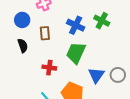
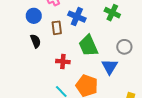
blue cross: (76, 25) -> (77, 17), moved
green trapezoid: (76, 53) -> (88, 46), turned -45
gray circle: (118, 75) -> (124, 47), moved

